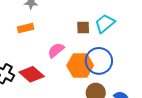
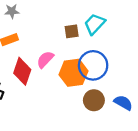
red diamond: (32, 74) -> (22, 71), moved, turned 75

